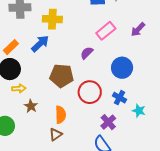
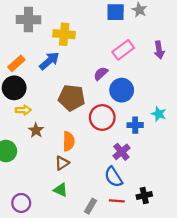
purple arrow: (138, 29) -> (159, 50), turned -56
blue circle: (122, 68) -> (122, 90), moved
blue cross: (120, 98) -> (135, 125), turned -32
cyan star: (139, 111) -> (159, 114), moved

